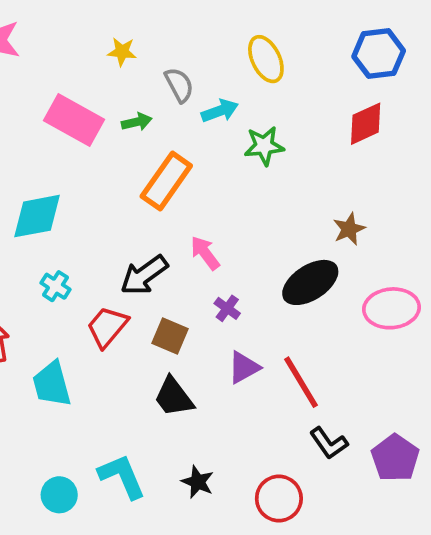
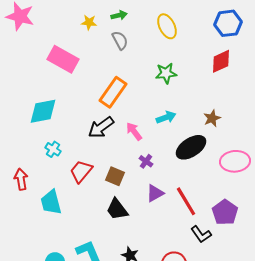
cyan arrow: (220, 111) -> (166, 117), moved
green arrow: (137, 122) -> (119, 15), moved
black arrow: (144, 275) -> (101, 127), moved
purple pentagon: (395, 458) -> (225, 212), moved

